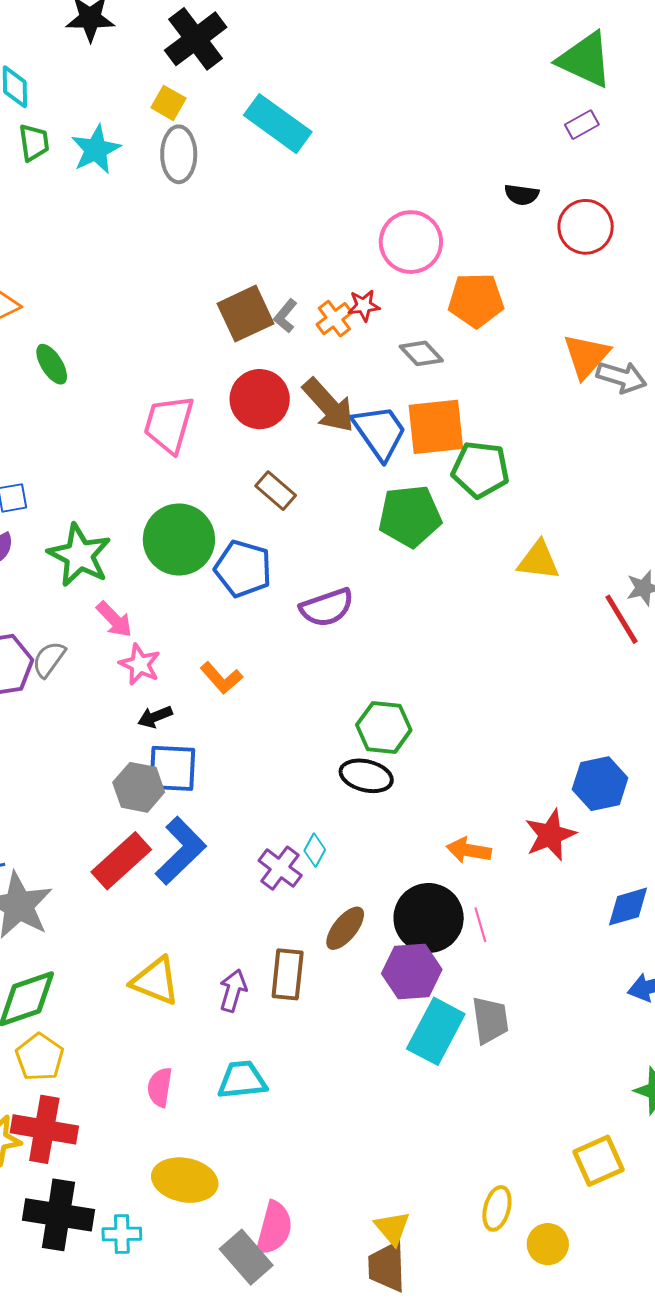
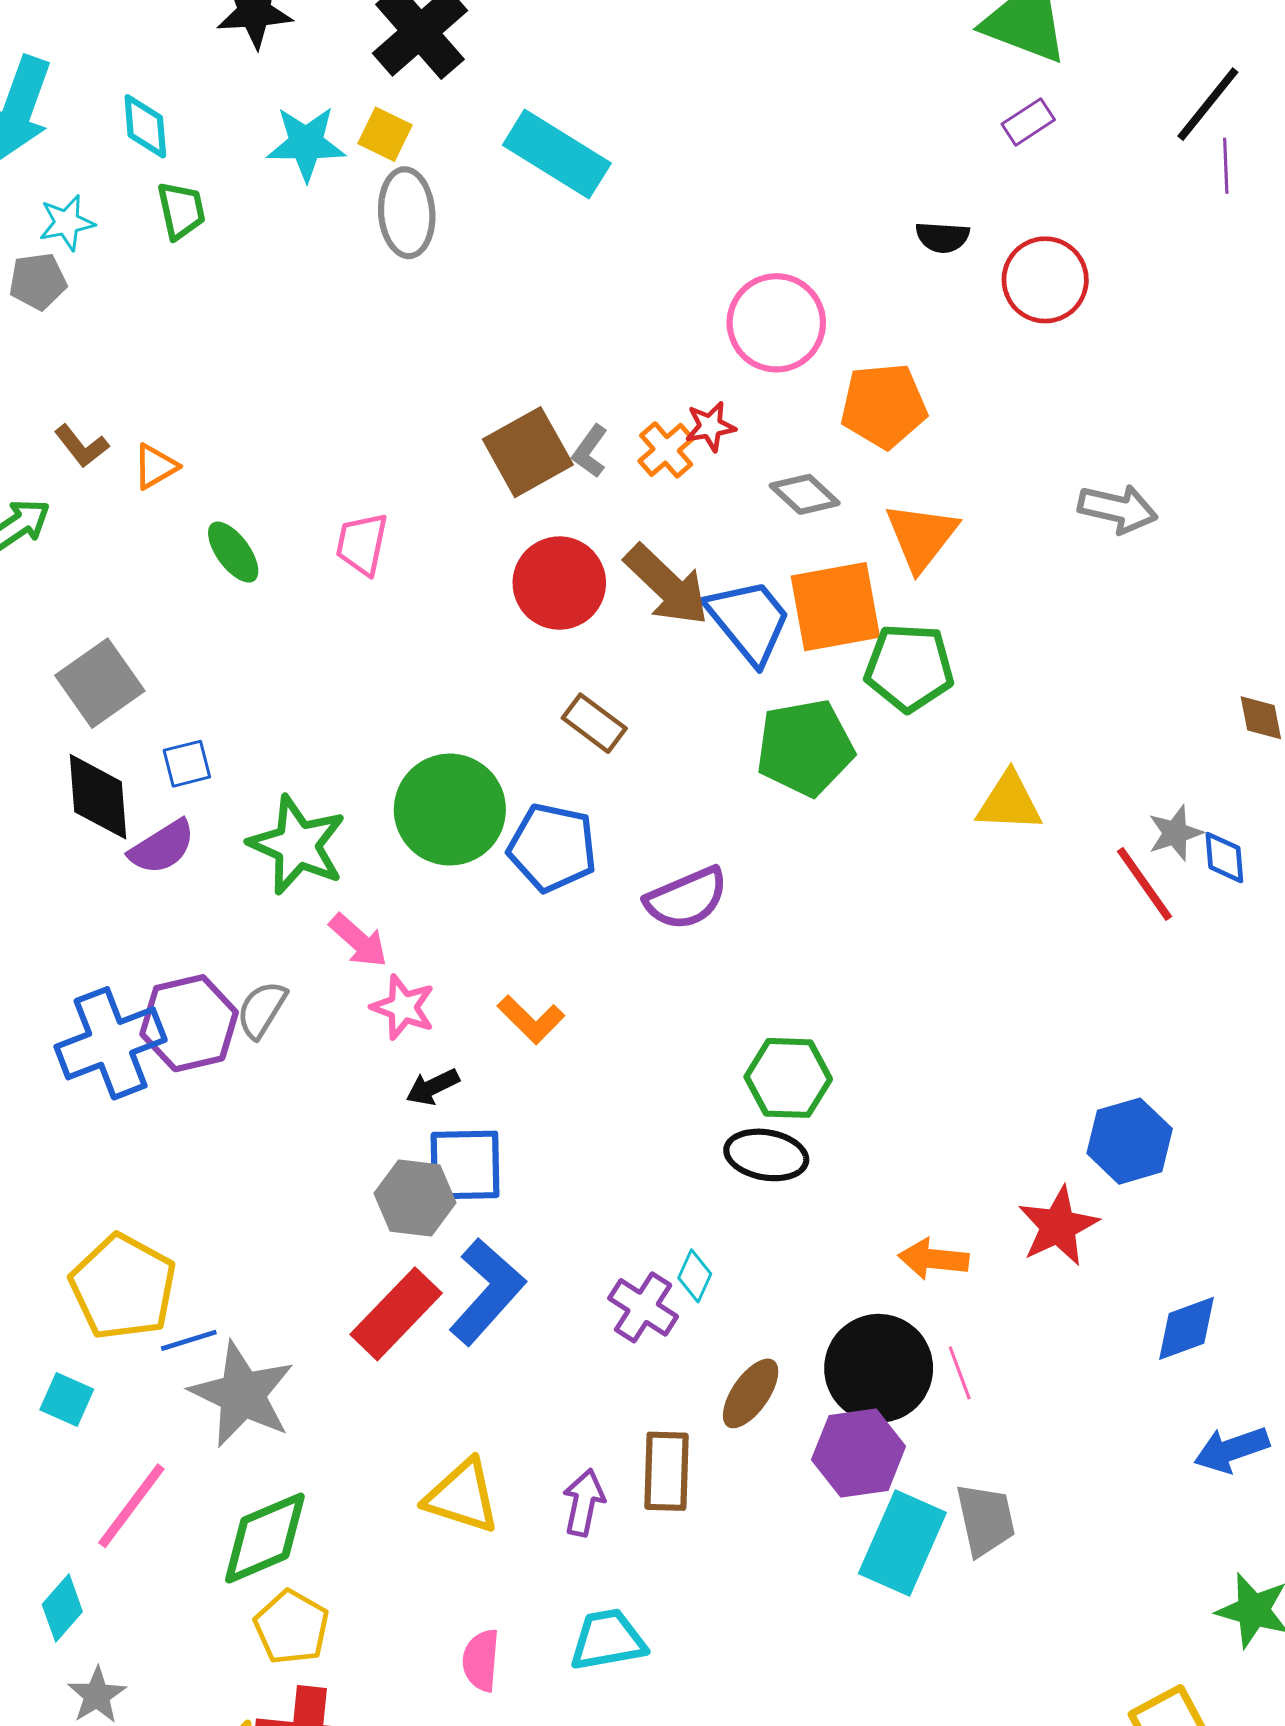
cyan star: (96, 150) -> (306, 143), moved, turned 30
orange triangle: (586, 356) -> (921, 536), moved
pink trapezoid: (169, 424) -> (362, 544), moved, size x0.7

